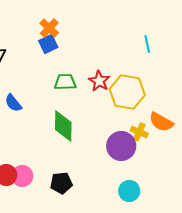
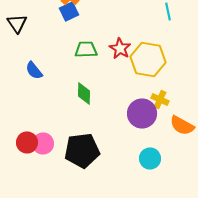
orange semicircle: (161, 122) -> (182, 126), moved
green diamond: (63, 126) -> (84, 94), size x0.7
black pentagon: (61, 183) -> (82, 150), size x1.6

